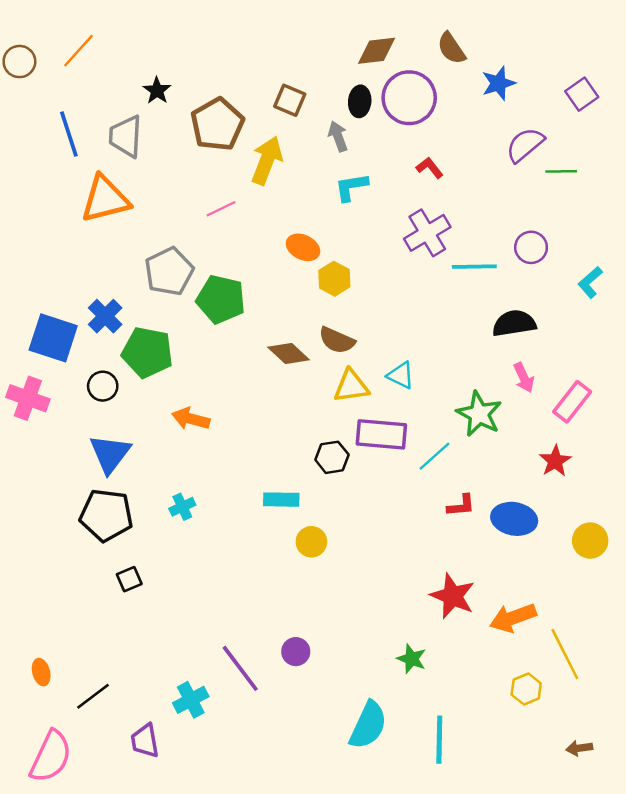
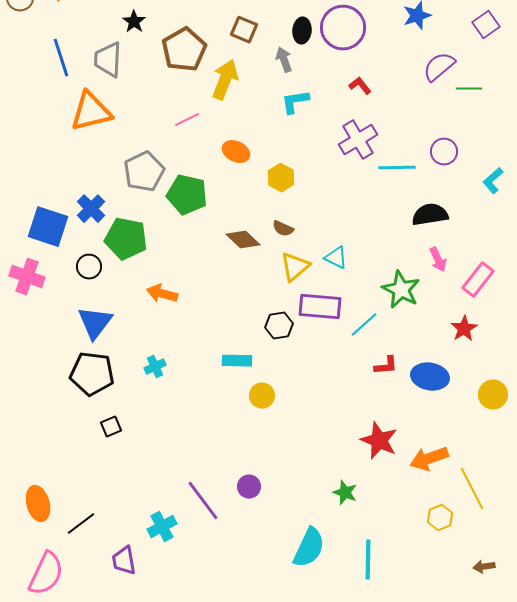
orange ellipse: (303, 247) -> (236, 152), moved
brown semicircle: (337, 340) -> (283, 229), size x0.7
yellow triangle: (351, 386) -> (295, 267), turned -32
orange ellipse: (41, 672) -> (38, 504), size x1.6

